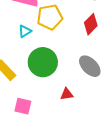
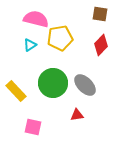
cyan triangle: (25, 31) -> (30, 45), moved
gray ellipse: (90, 66) -> (85, 85), moved

